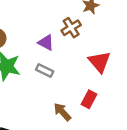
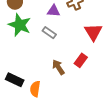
purple triangle: (46, 43) -> (53, 11), turned -32

